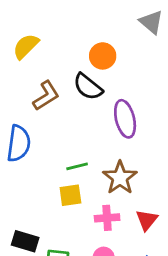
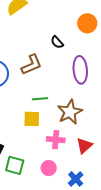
orange circle: (103, 56) -> (87, 23), moved
black semicircle: (88, 87) -> (57, 42), size x0.6
brown L-shape: (46, 96) -> (32, 65), moved

